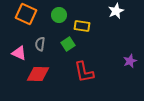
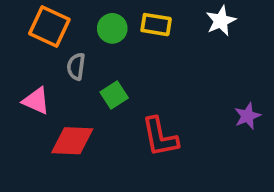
yellow rectangle: (82, 26) -> (156, 25), moved
gray semicircle: (40, 44) -> (76, 66), moved
green square: (68, 44) -> (114, 95), moved

